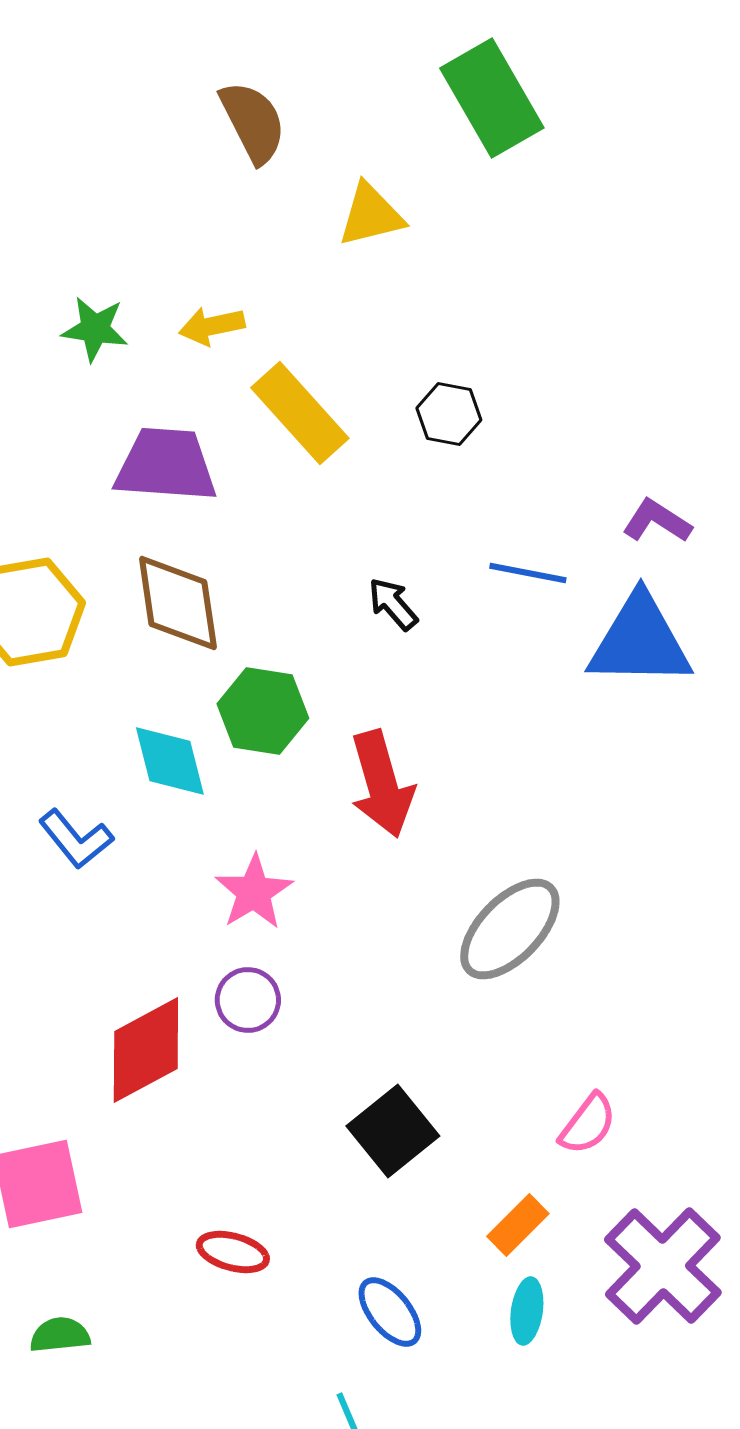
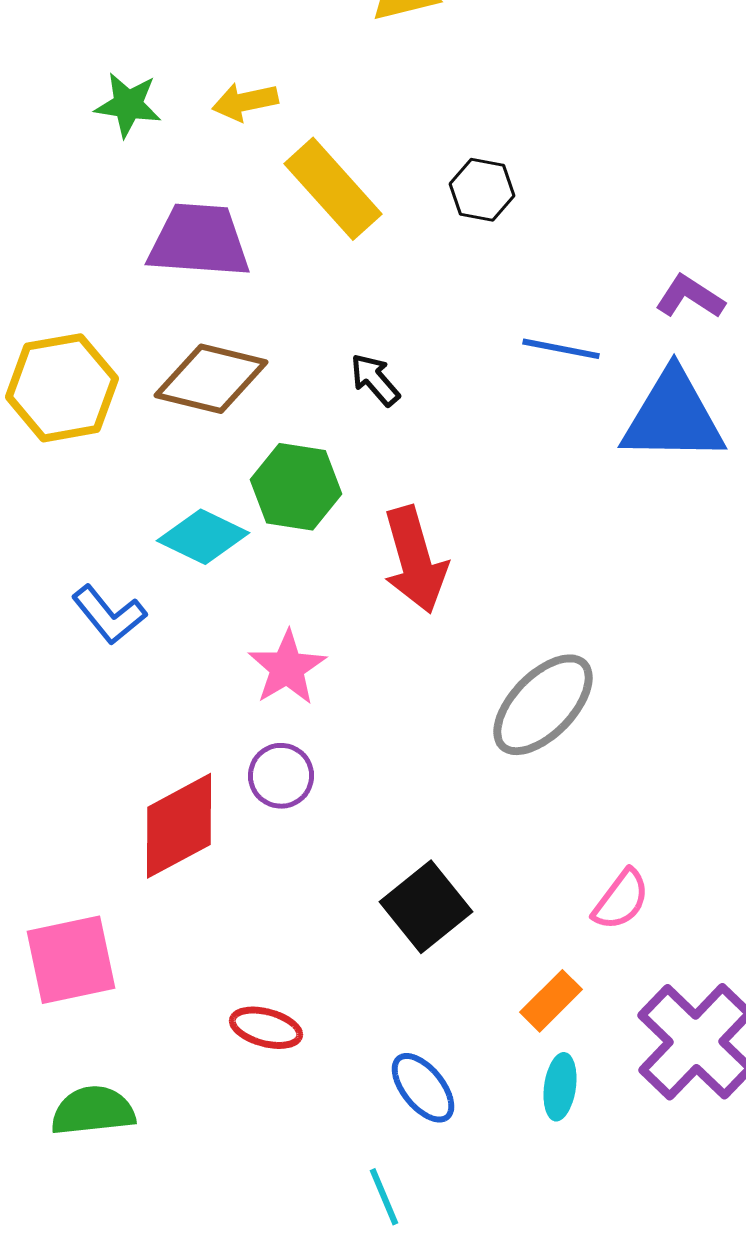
brown diamond: (178, 603) -> (211, 379), turned -68
black arrow: (393, 604) -> (375, 380), moved
cyan diamond: (170, 761) -> (203, 537), turned -50
green semicircle: (60, 1335) -> (93, 1111), size x1.4

